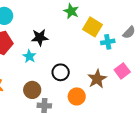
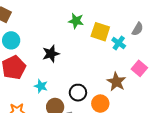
cyan cross: (108, 42) -> (119, 43), turned -32
cyan star: (29, 56) -> (41, 86), moved
black circle: (61, 72) -> (78, 93), moved

